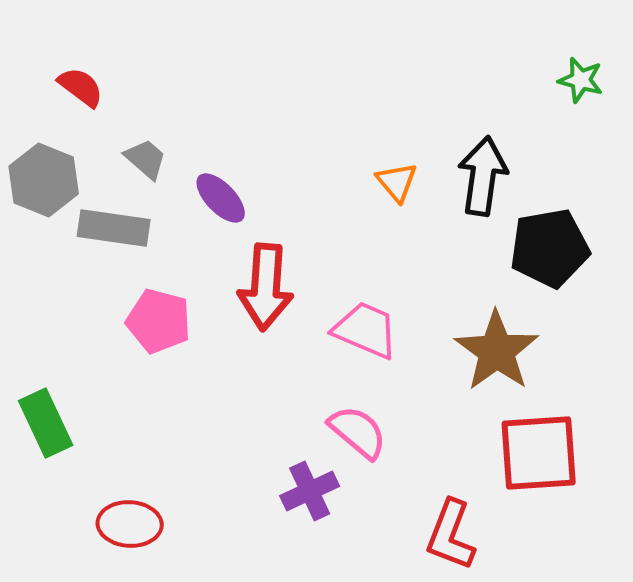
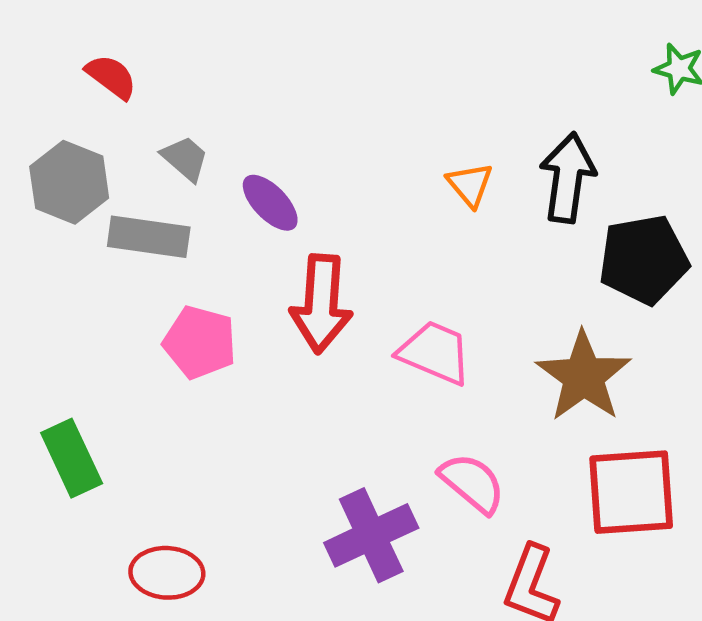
pink semicircle: (358, 432) -> (472, 483), moved
purple cross: (310, 491) -> (371, 535), size x1.4

